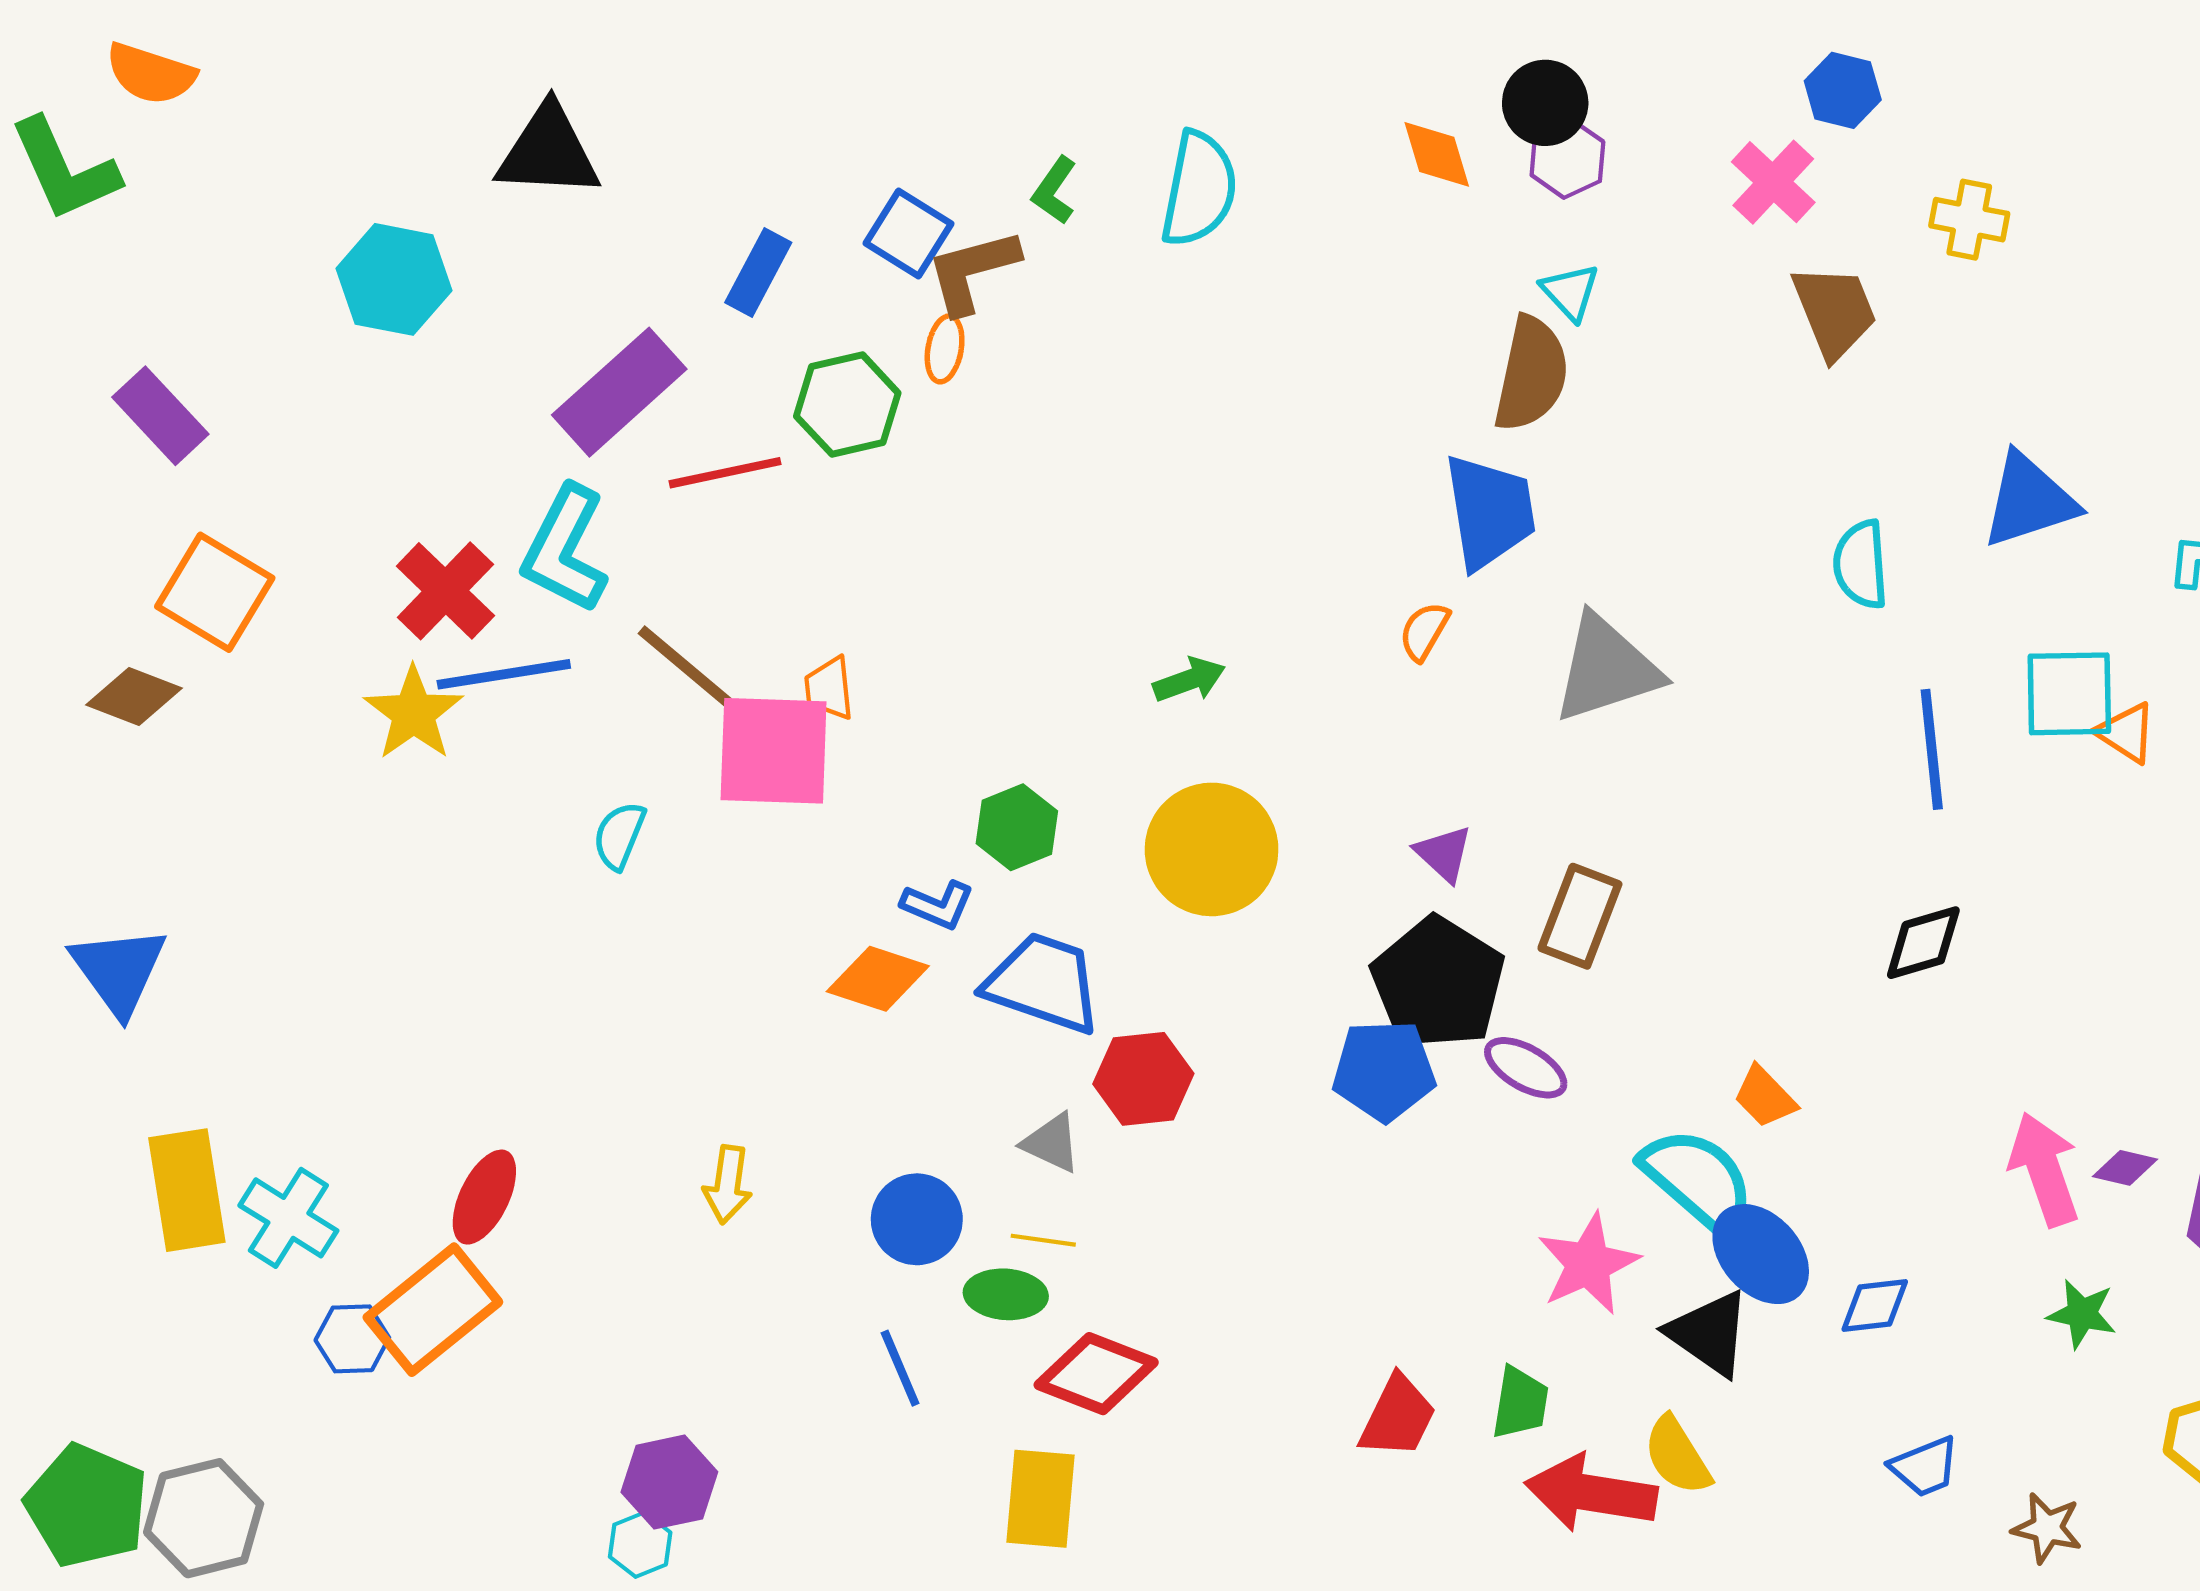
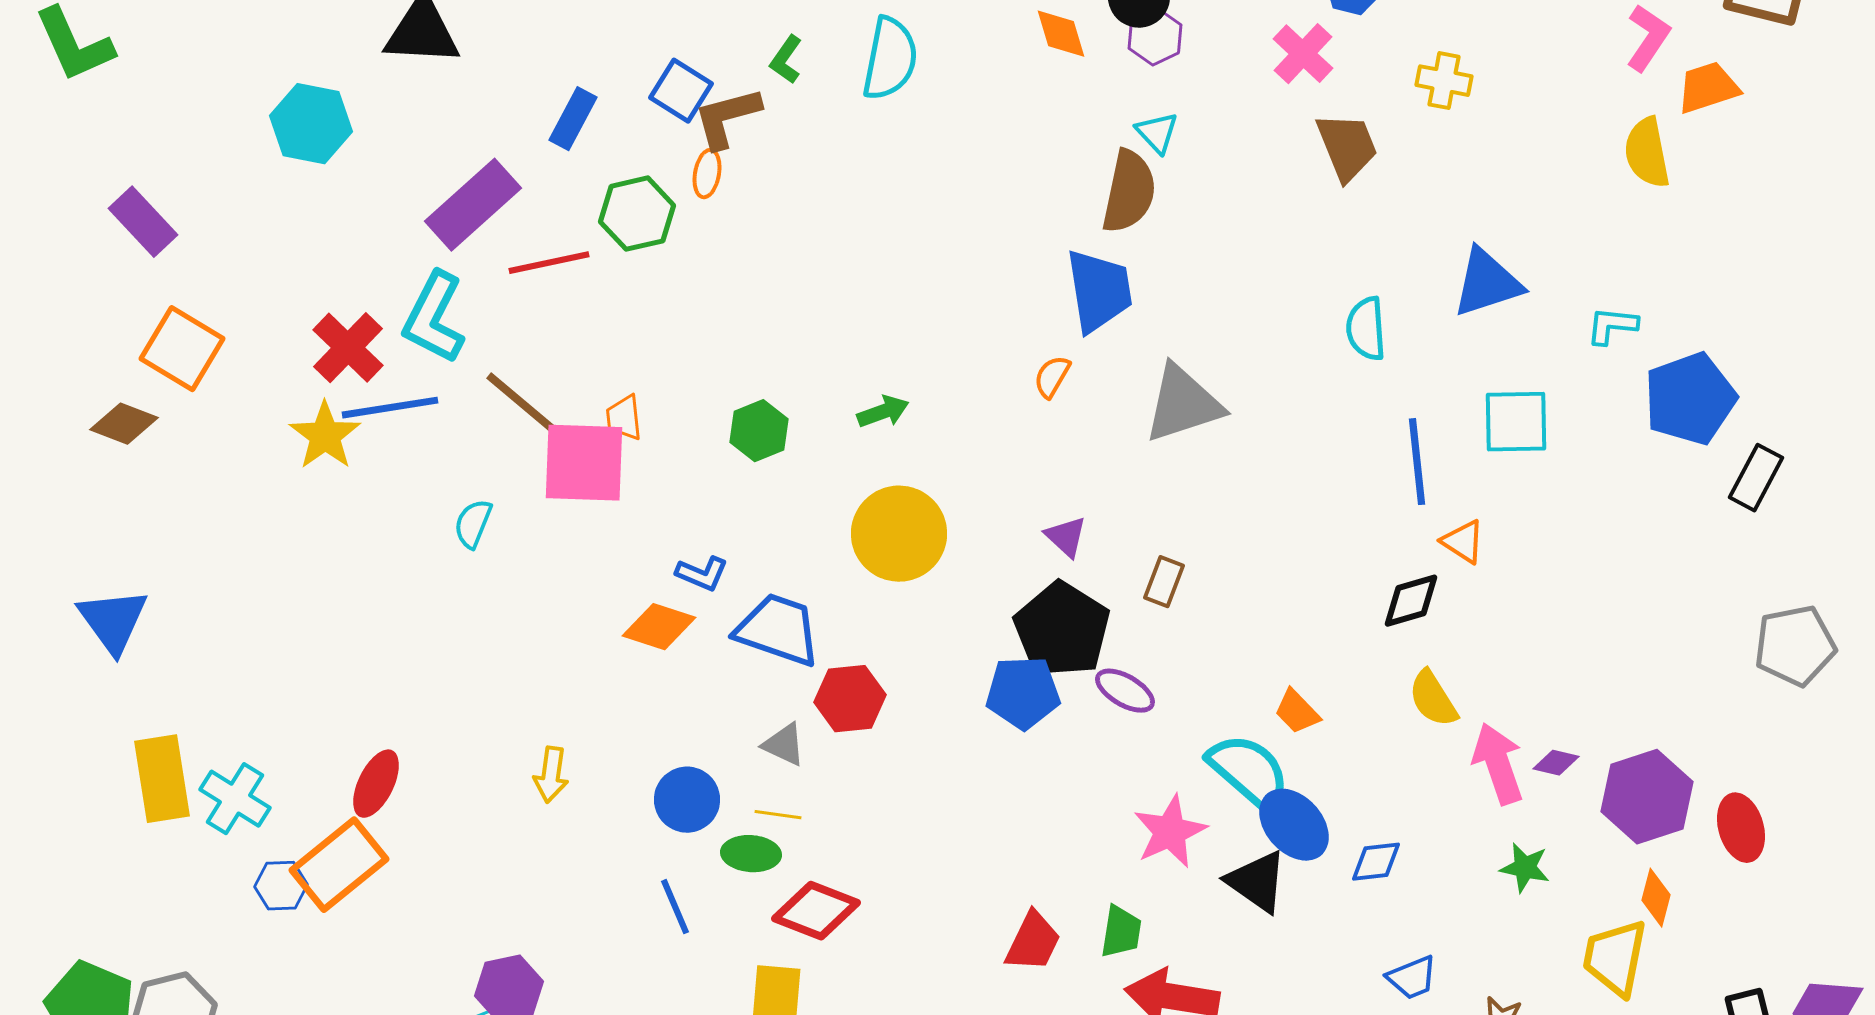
orange triangle: (2126, 733) -> (1463, 542), moved
green hexagon: (1017, 827) -> (759, 431), moved
brown rectangle: (1580, 916) -> (1164, 582), size x0.7
yellow semicircle: (1677, 1456) -> (1433, 699), moved

